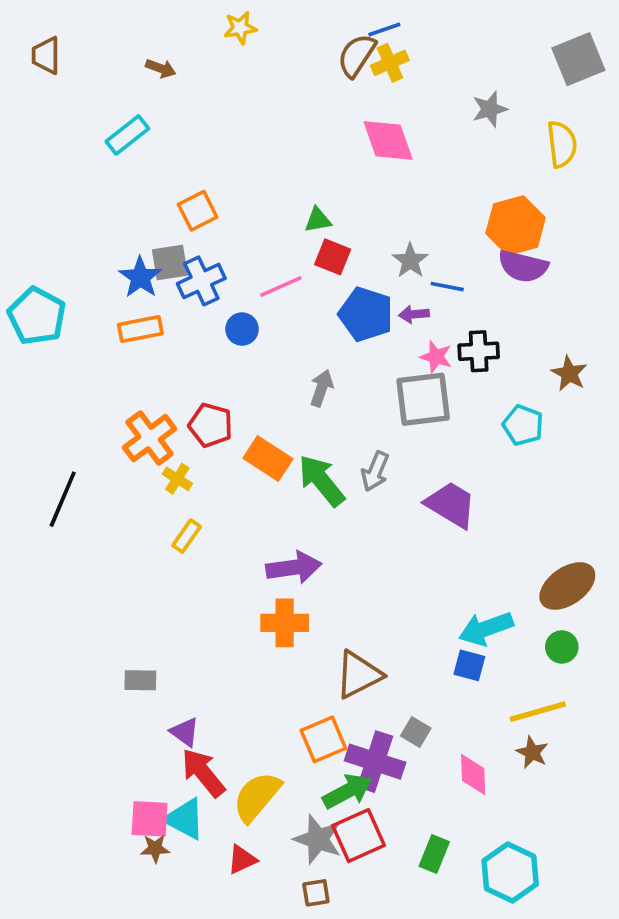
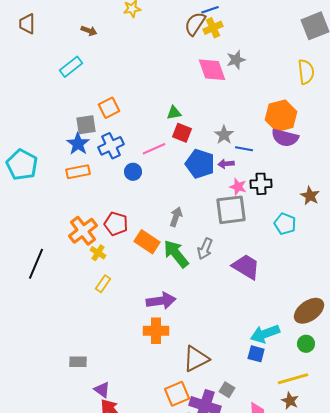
gray star: (490, 109) -> (236, 60), moved
gray square: (170, 262) -> (86, 125), moved
gray arrow: (321, 388) -> (176, 217), moved

